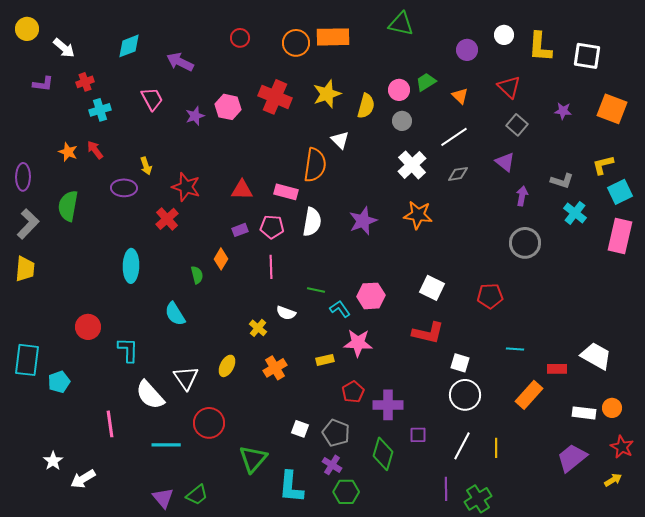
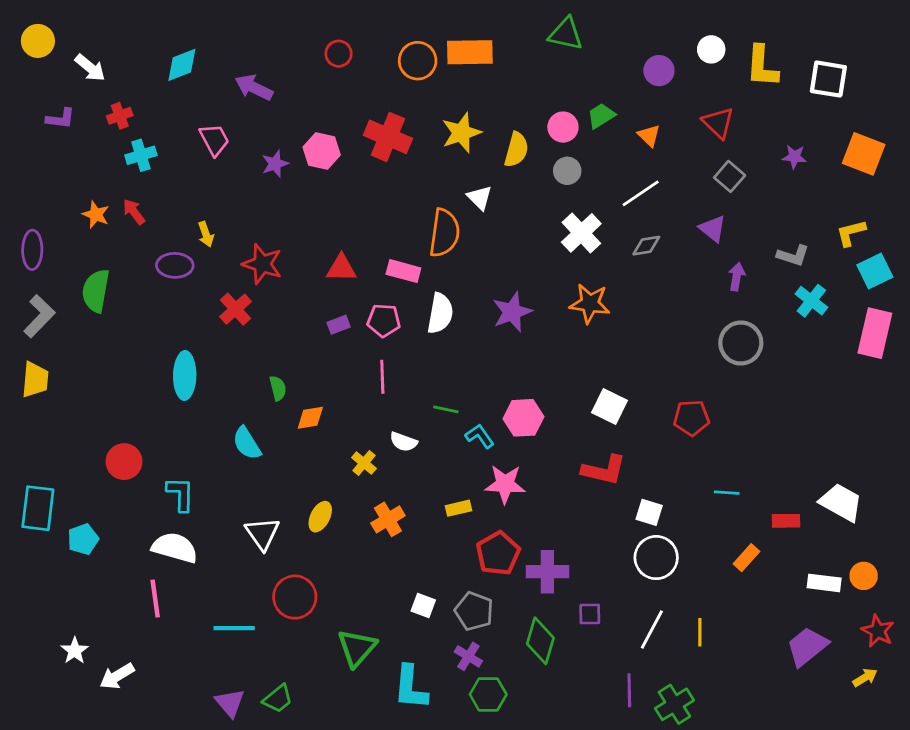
orange diamond: (221, 259) -> (310, 418), moved, turned 50
red pentagon: (353, 392) -> (498, 553), size x1.4
white semicircle: (150, 395) -> (175, 548), moved, turned 148
orange rectangle: (529, 395) -> (746, 558), size x0.7

